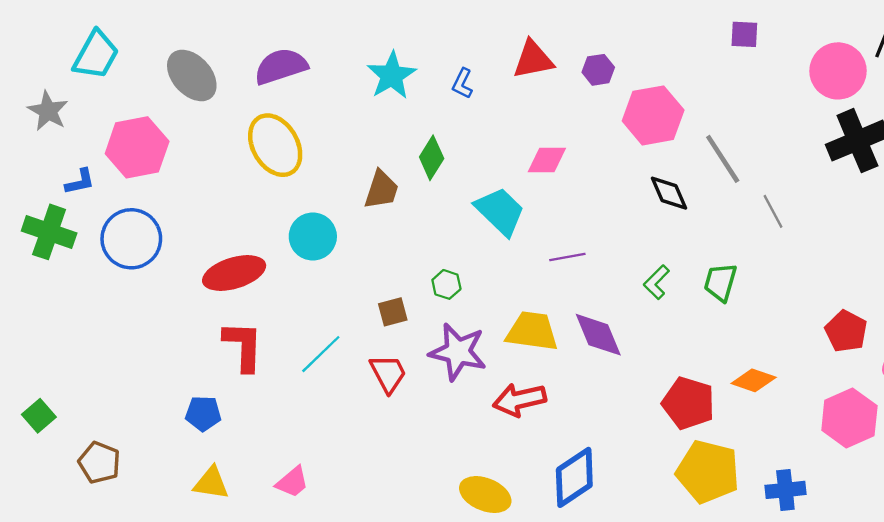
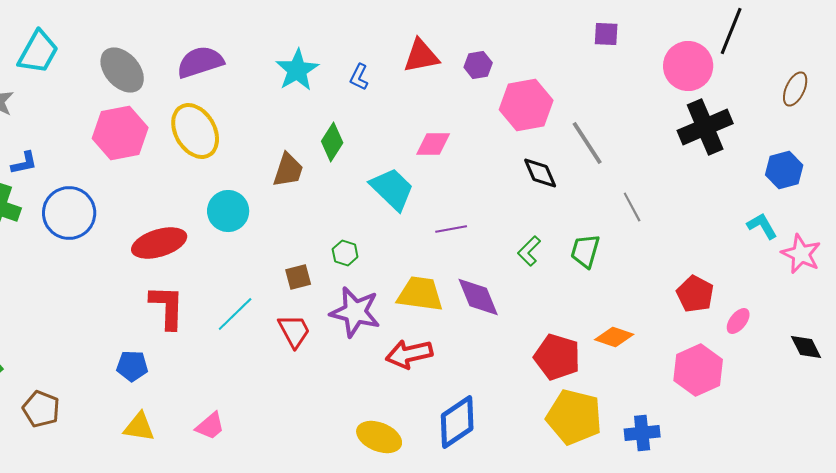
pink hexagon: (137, 147) -> (120, 133), moved
gray line: (773, 211) -> (632, 207), moved

